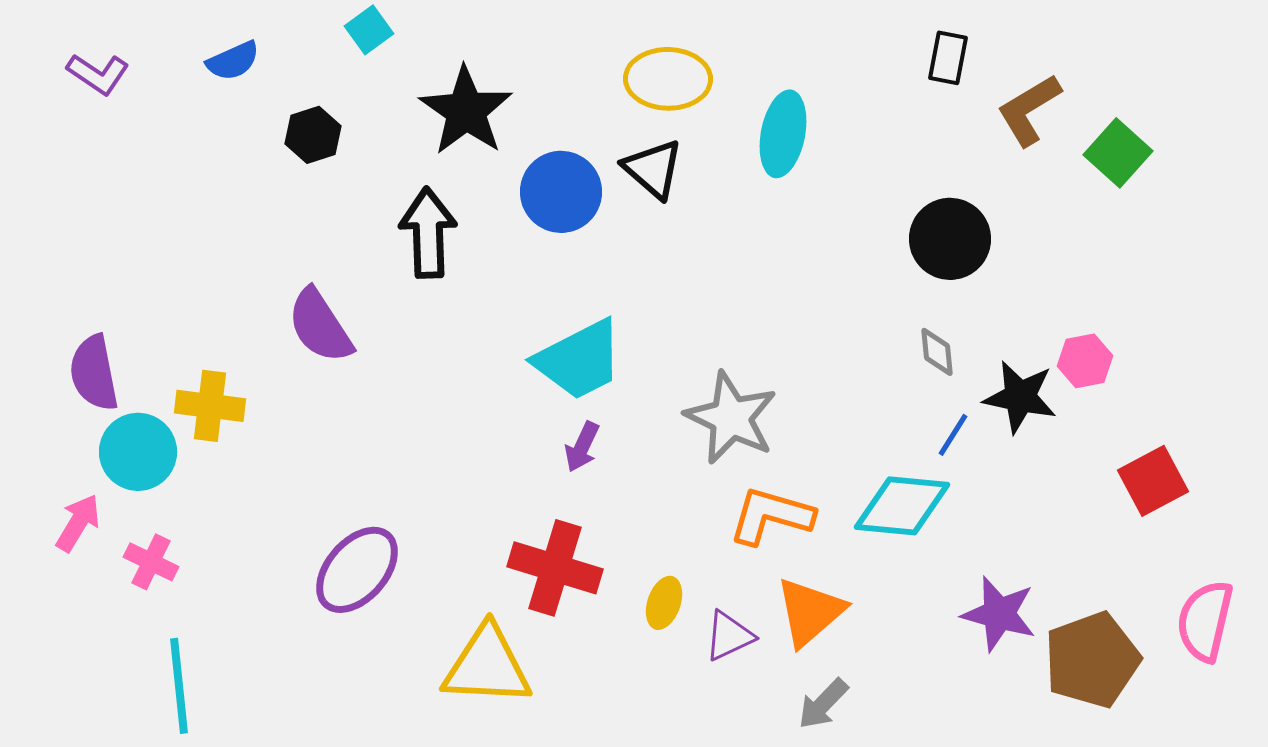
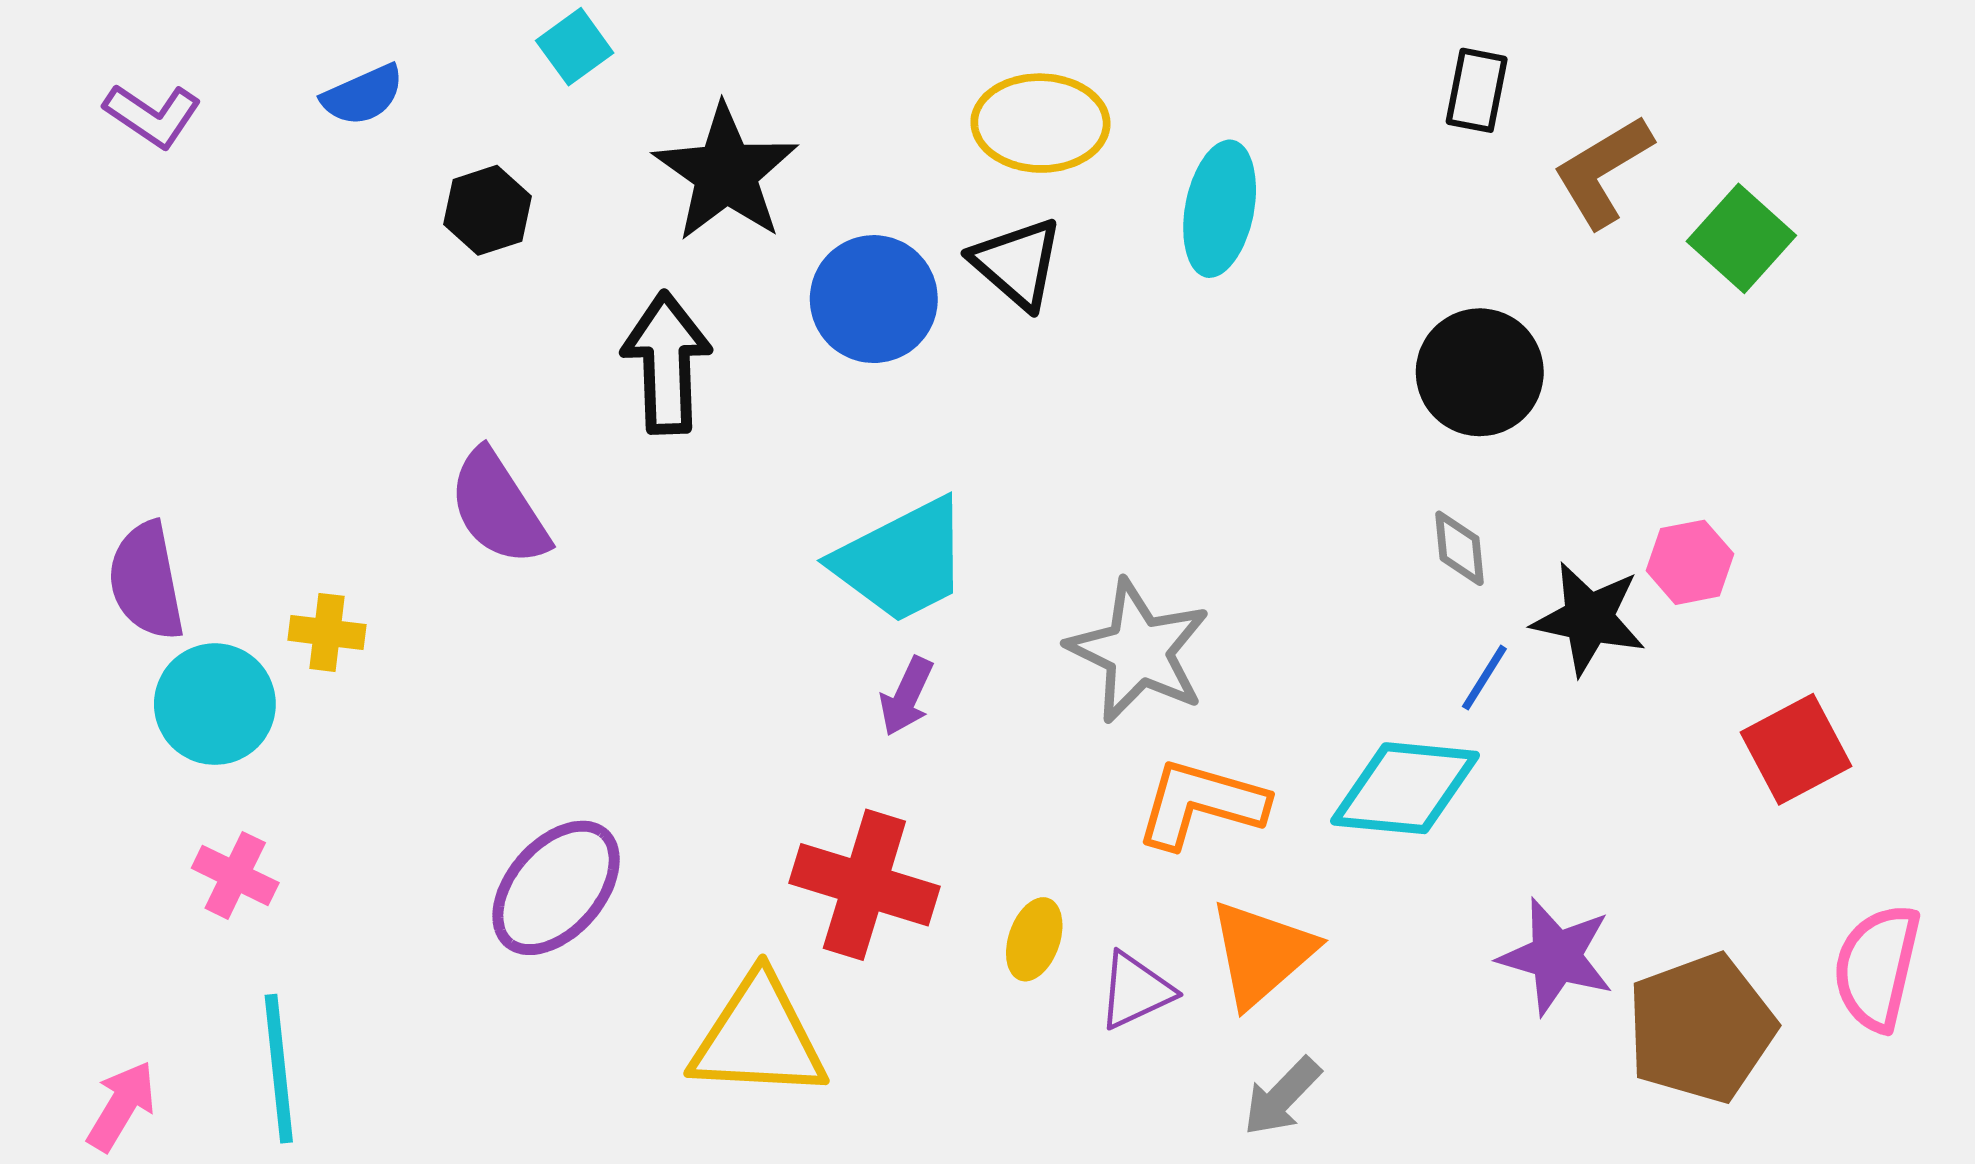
yellow cross: (210, 406) -> (327, 632), size x0.7
pink arrow: (78, 523) -> (121, 1106), moved

